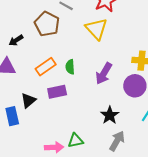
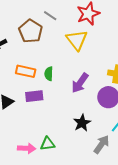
orange rectangle: (46, 67) -> (26, 71), turned 42
gray arrow: (117, 141) -> (102, 144), moved

